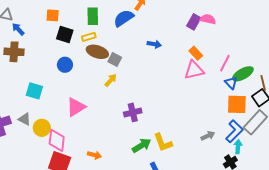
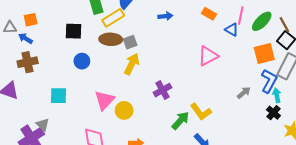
orange square: (53, 15) -> (31, 20), moved
yellow rectangle: (89, 37) -> (113, 18), moved, size x1.5
gray square: (115, 59) -> (130, 42), turned -32
pink triangle: (194, 70) -> (208, 56), moved
yellow arrow: (111, 80) -> (132, 64), size x1.5
blue triangle: (231, 83) -> (232, 30), moved
gray triangle: (25, 119) -> (43, 125), moved, turned 32
yellow circle: (42, 128) -> (124, 110), moved

